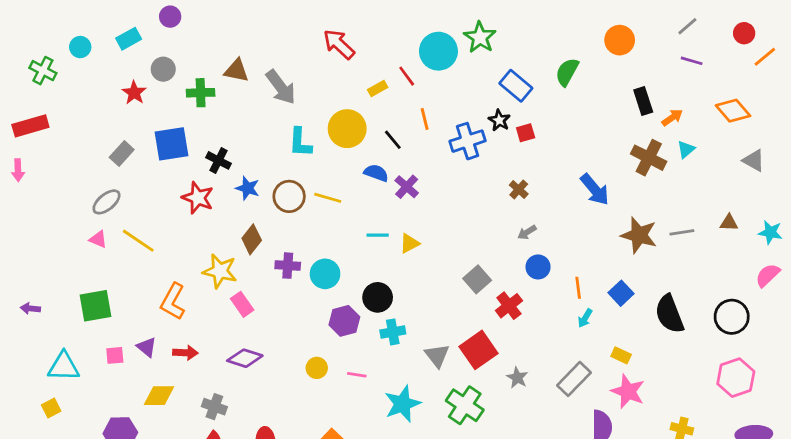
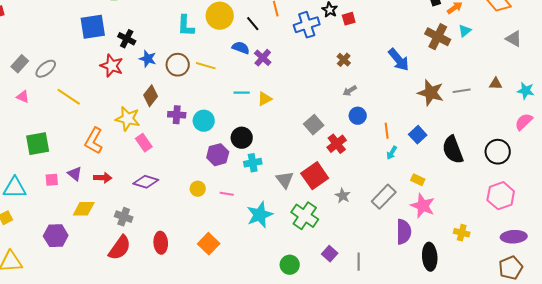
gray rectangle: (122, 154) -> (20, 64), moved
pink triangle: (98, 239) -> (23, 97), moved

